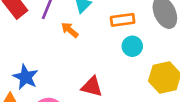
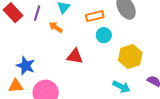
red triangle: (92, 87) -> (75, 56), moved

